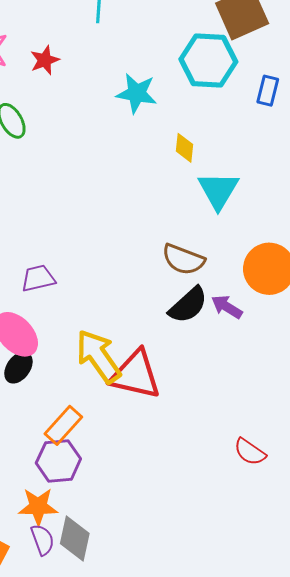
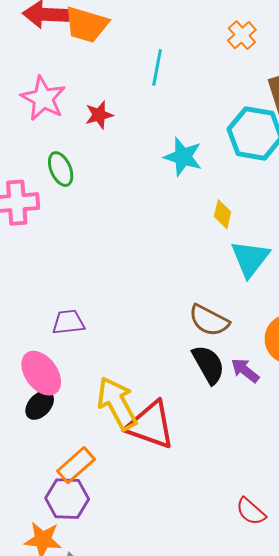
black semicircle: (188, 305) -> (208, 365), turned -84

